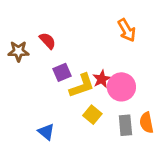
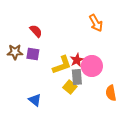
brown star: (18, 51) -> (15, 52), moved
purple square: (62, 72) -> (33, 54), moved, turned 32
gray rectangle: (125, 125) -> (77, 77), moved

